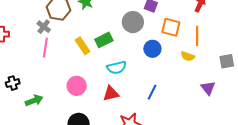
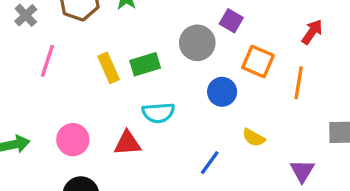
gray cross: (44, 27) -> (26, 15), moved
yellow semicircle: (188, 56) -> (254, 138), moved
pink circle: (77, 86) -> (73, 140), moved
red triangle: (111, 93) -> (127, 143), moved

